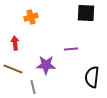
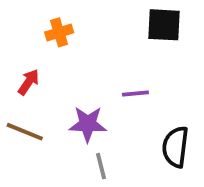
red arrow: (15, 43) -> (29, 82), turned 40
gray line: (33, 87) -> (101, 166), moved

